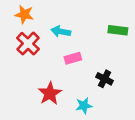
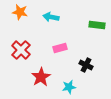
cyan arrow: (61, 31) -> (51, 17), moved
red cross: (28, 44) -> (21, 50), moved

